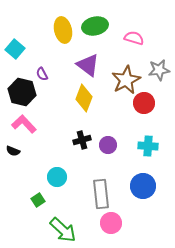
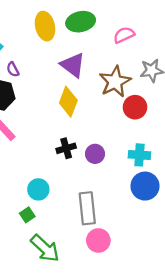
pink semicircle: (134, 38) -> (124, 35), turned -42
purple semicircle: (42, 74) -> (13, 69), moved
blue circle: (143, 186) -> (145, 186), moved
green square: (38, 200) -> (27, 215), moved

